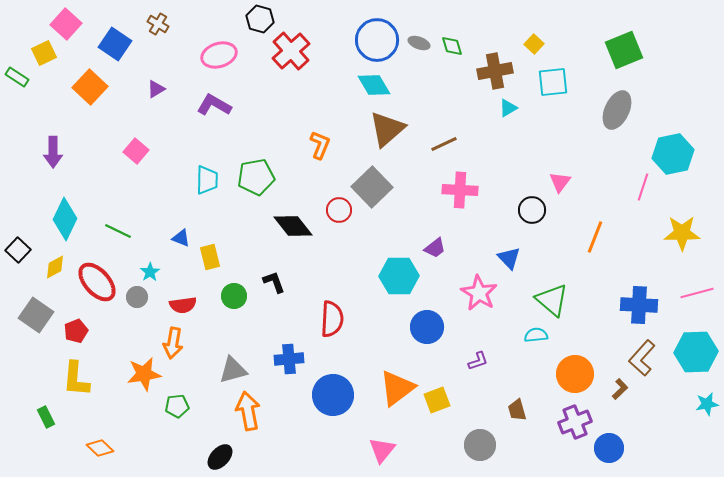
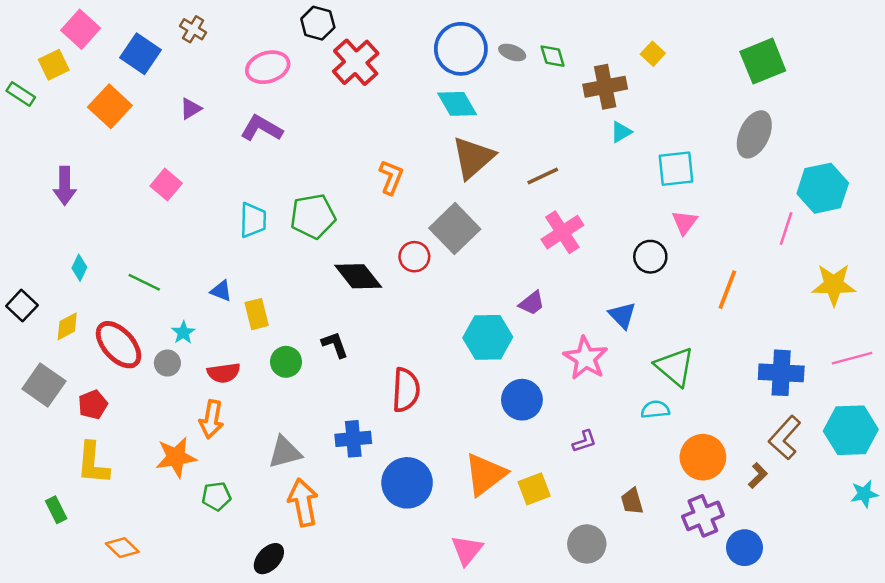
cyan square: (553, 82) -> (676, 169), moved
pink cross: (460, 190) -> (562, 232), turned -36
cyan diamond: (65, 219) -> (79, 268), size x0.5

